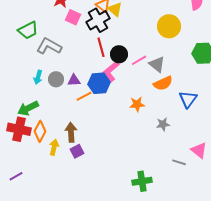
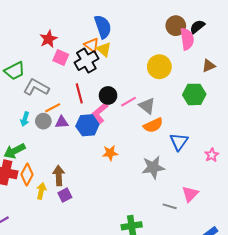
red line: (101, 47) -> (79, 93), moved
orange line: (84, 96) -> (53, 108), moved
orange star: (137, 104) -> (110, 153), moved
gray star: (163, 124) -> (153, 167), size x1.6
pink triangle: (199, 150) -> (190, 194), turned 36

